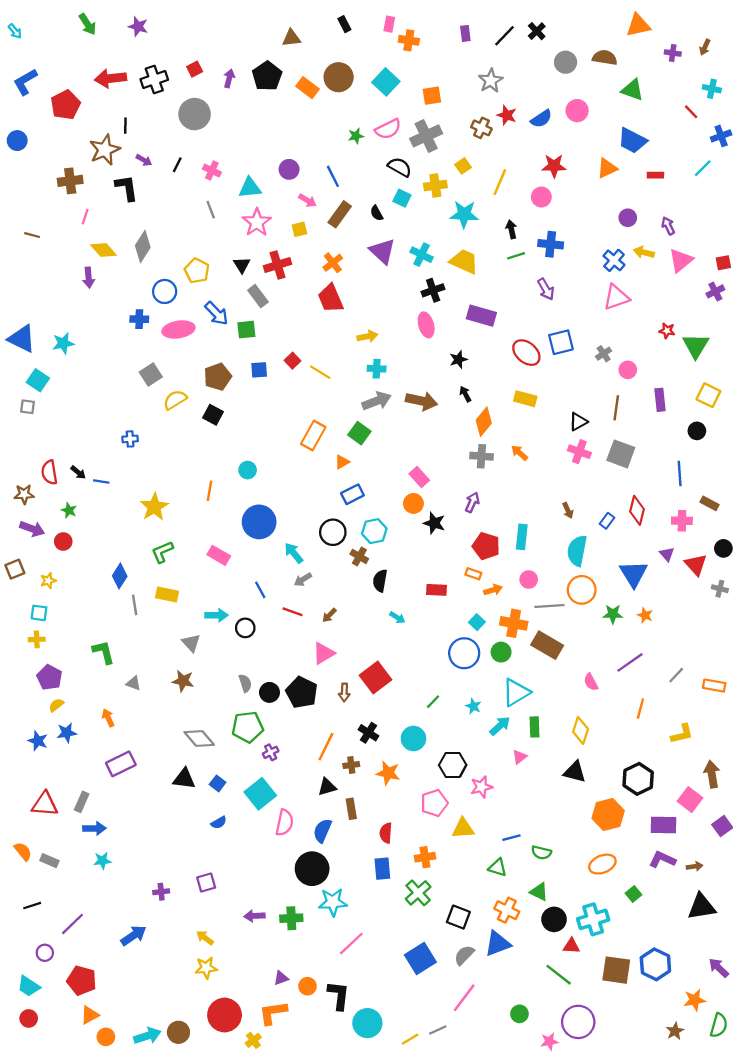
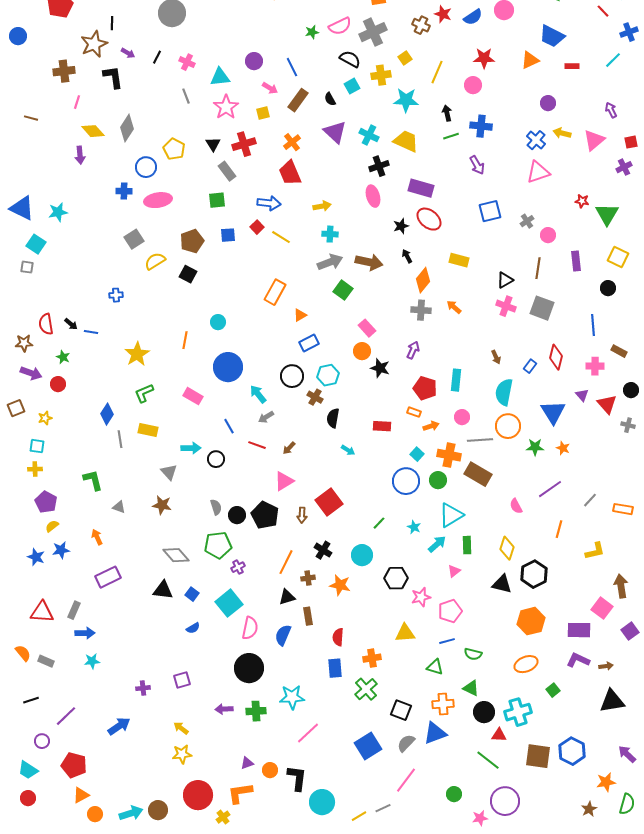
cyan square: (402, 198) -> (352, 86), turned 35
purple arrow: (668, 226) -> (611, 110), moved
blue arrow: (216, 313) -> (269, 203), moved, turned -40
red ellipse: (526, 353) -> (429, 219), moved
green square: (359, 433) -> (343, 290), moved
black hexagon: (638, 779) -> (534, 574), moved
pink pentagon: (434, 803) -> (450, 611), moved
black circle: (312, 869) -> (249, 668), moved
orange cross: (507, 910) -> (443, 704), turned -30

